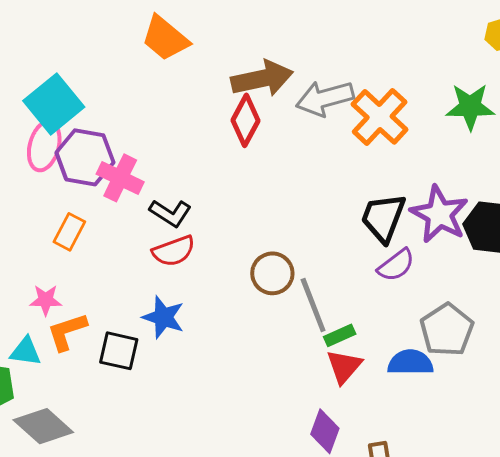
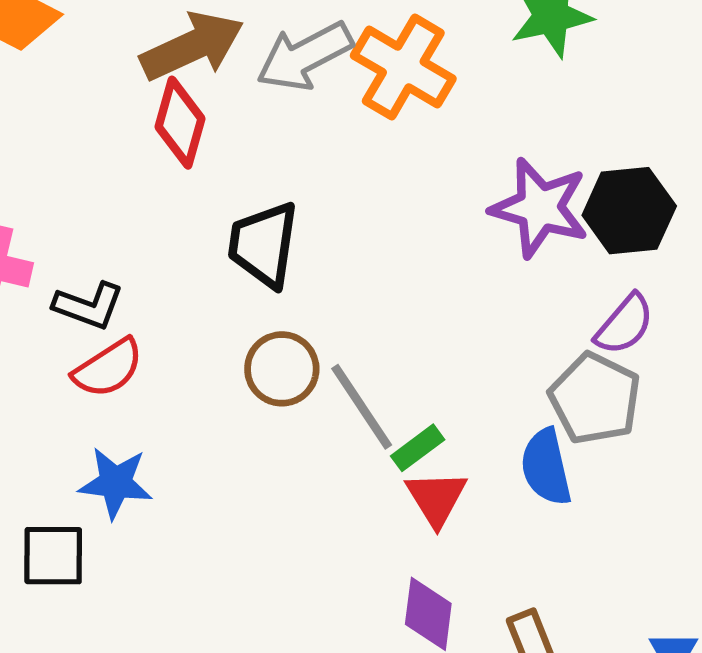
black trapezoid: (383, 218) -> (263, 245), moved
purple semicircle: (396, 265) -> (625, 324), moved
blue semicircle: (410, 363) -> (546, 467), turned -90

